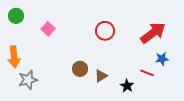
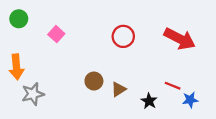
red arrow: (153, 33) -> (180, 39), turned 64
blue star: (162, 59) -> (190, 100), moved

